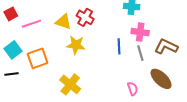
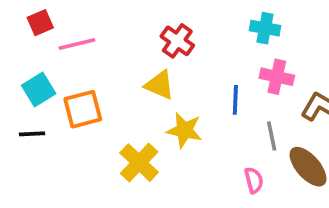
yellow triangle: (63, 22) -> (160, 85), moved
yellow star: (76, 45) -> (184, 130), moved
gray line: (140, 53) -> (272, 136), moved

